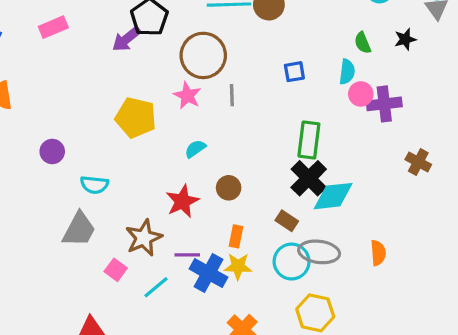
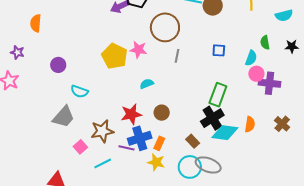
pink star: (187, 96) -> (138, 50), moved, turned -30
orange semicircle: (378, 253) -> (250, 124), moved
blue cross: (208, 273) -> (140, 138), moved, turned 30

